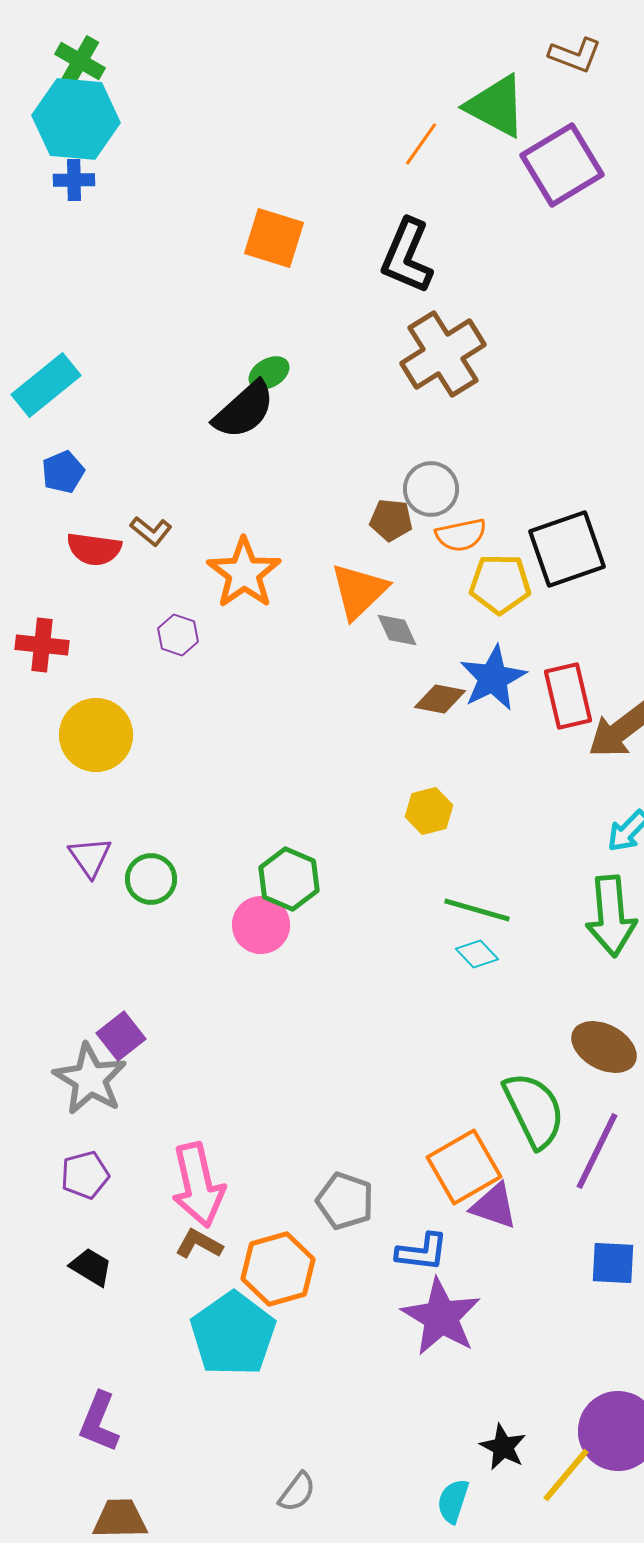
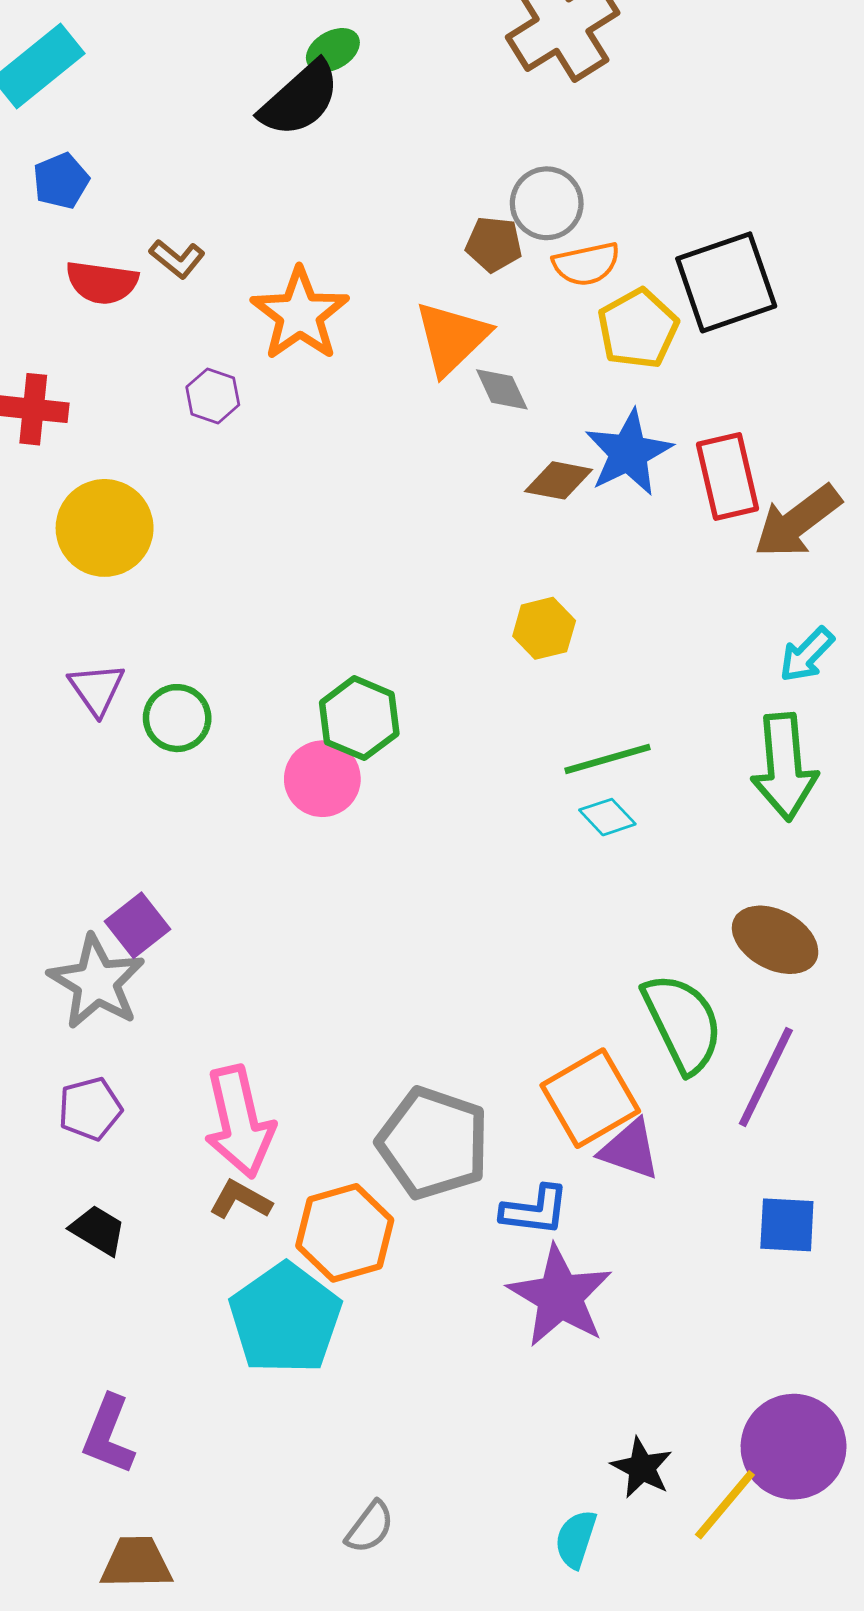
yellow pentagon: (500, 584) -> (638, 329), turned -30
green line: (477, 910) -> (607, 759), turned -32
gray pentagon: (345, 1201) -> (433, 1143), size x1.5

